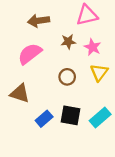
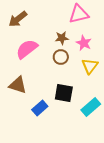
brown arrow: (39, 21) -> (18, 19), moved, turned -30
brown circle: (67, 77) -> (61, 57), moved
black square: (70, 115) -> (64, 93), moved

